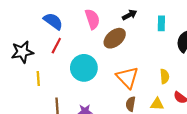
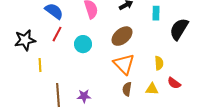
brown ellipse: (115, 38) -> (122, 36), moved
cyan circle: (84, 68) -> (83, 44), moved, size x0.7

